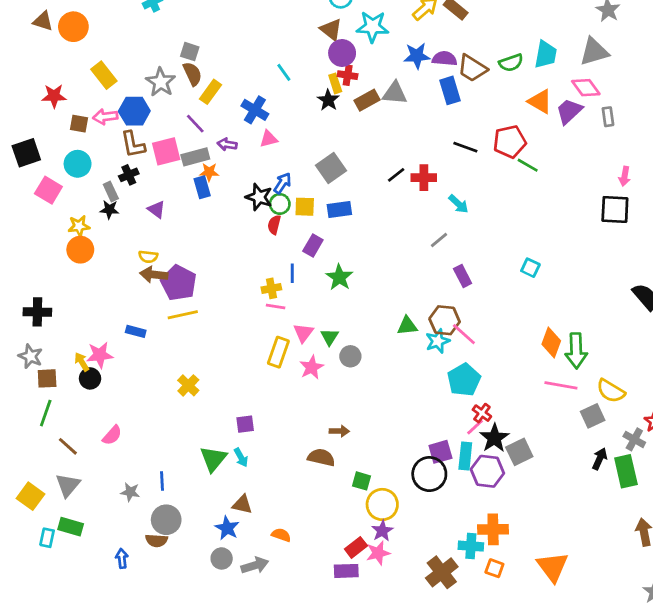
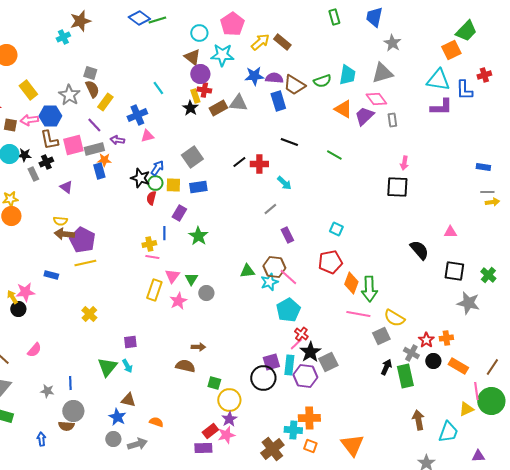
blue cross: (255, 110) -> (137, 115), turned 36
red pentagon: (510, 142) -> (330, 262), moved
black star: (109, 209) -> (24, 155), moved

